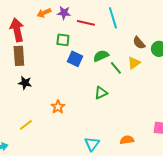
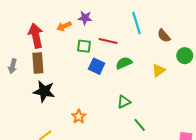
orange arrow: (44, 13) -> (64, 26), moved
red line: (86, 23) -> (108, 41), moved
brown semicircle: (139, 43) -> (164, 36), moved
green line: (116, 68) -> (140, 125), moved
black star: (25, 83) -> (44, 91), size x1.5

